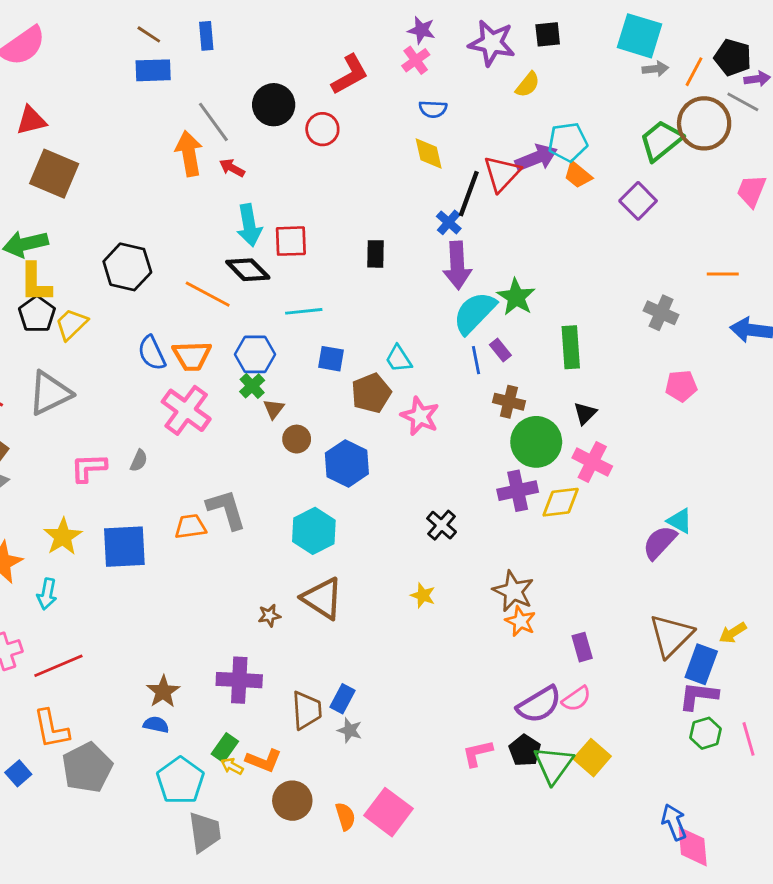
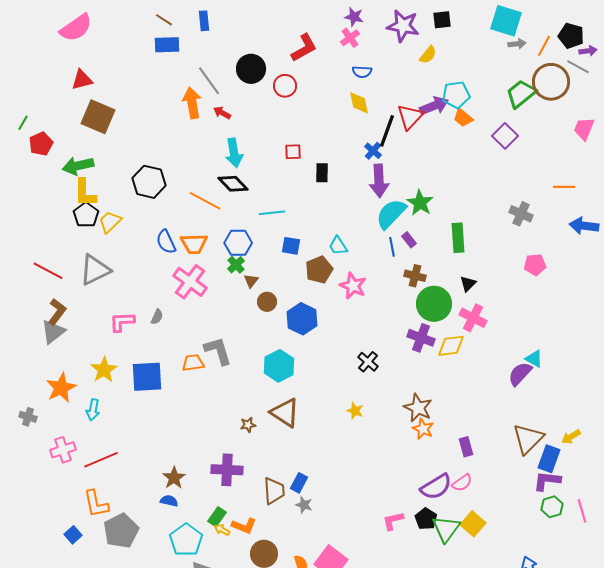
red square: (291, 241) -> (293, 152), moved, size x0.7
purple cross: (518, 491) -> (421, 338), turned 32

